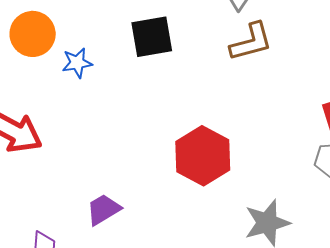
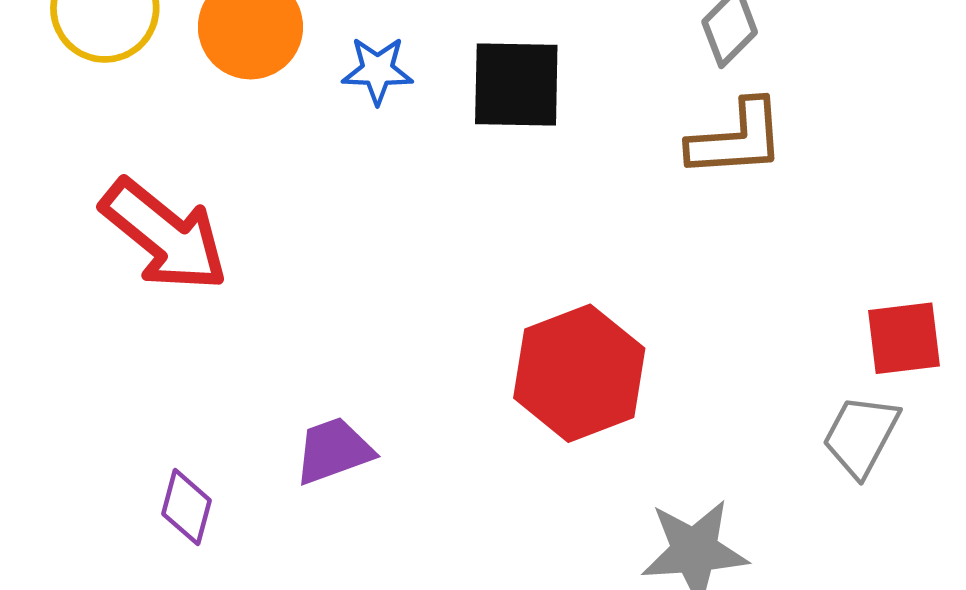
blue star: (77, 63) -> (377, 70), moved

